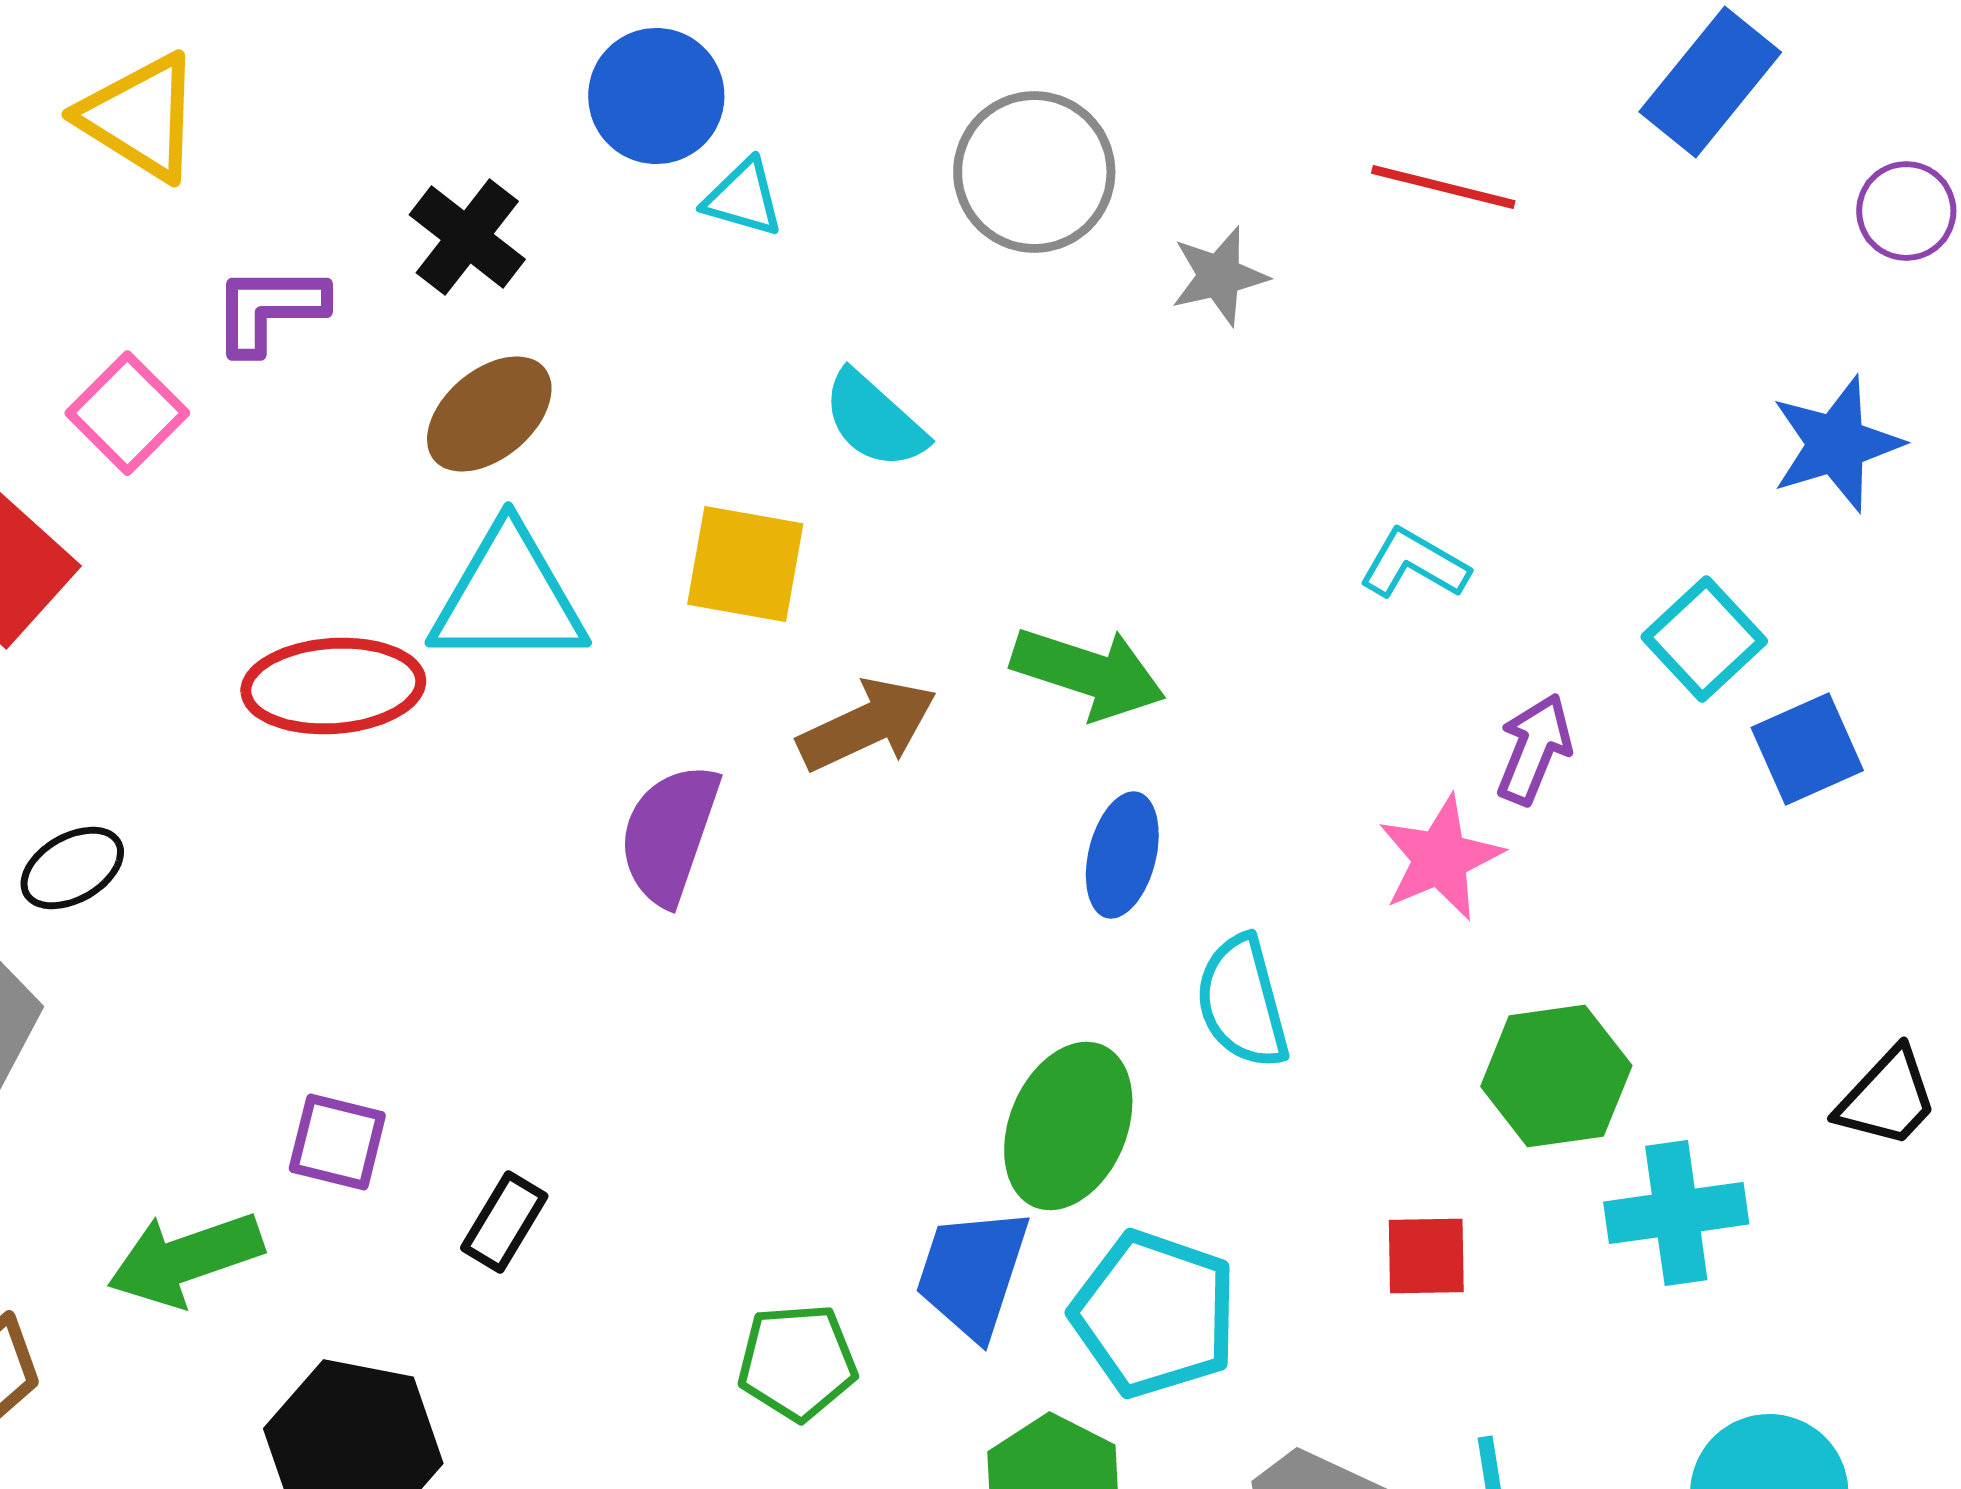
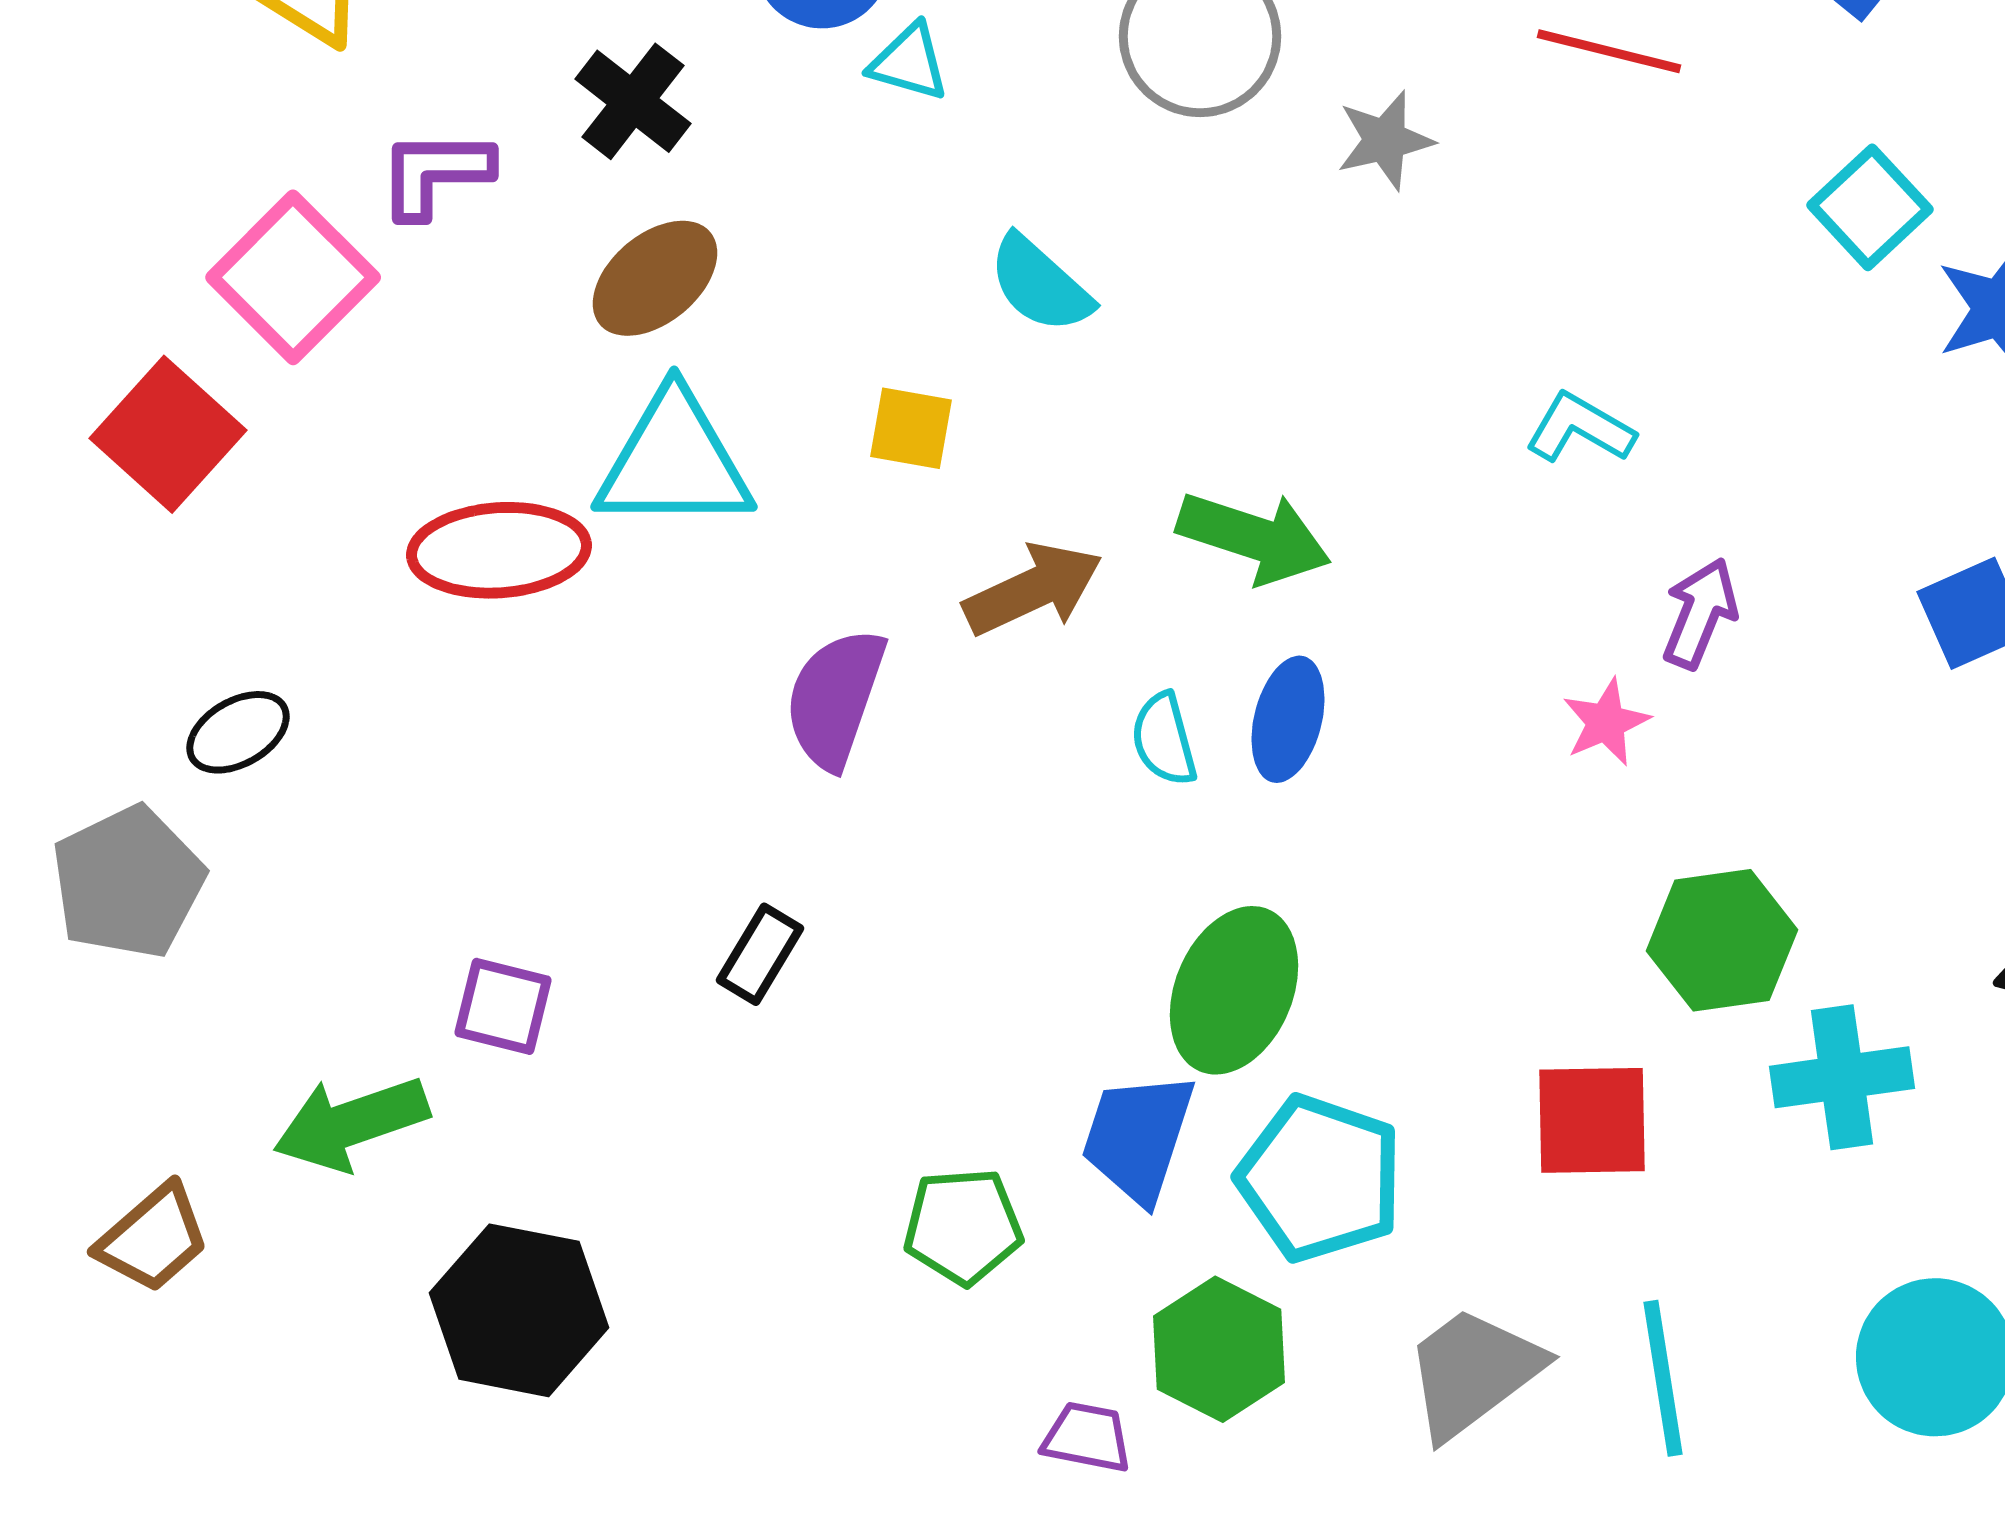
pink square: (127, 413) -> (293, 277), size x1.4
yellow square: (745, 564) -> (911, 428), size x0.7
cyan square: (1704, 639) -> (1870, 207), moved
pink star: (1440, 858) -> (1606, 722), size x0.7
cyan semicircle: (1242, 1002) -> (1164, 739), moved, size x0.7
black rectangle: (504, 1222) -> (760, 954), moved
red square: (1426, 1256) -> (1592, 1120), size x1.4

